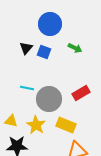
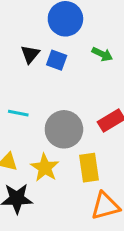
cyan line: (27, 88) -> (18, 113), moved
yellow rectangle: (66, 125) -> (89, 168), turned 60

